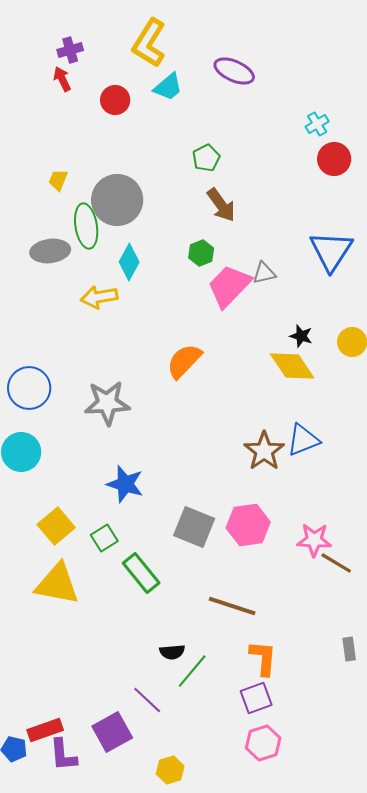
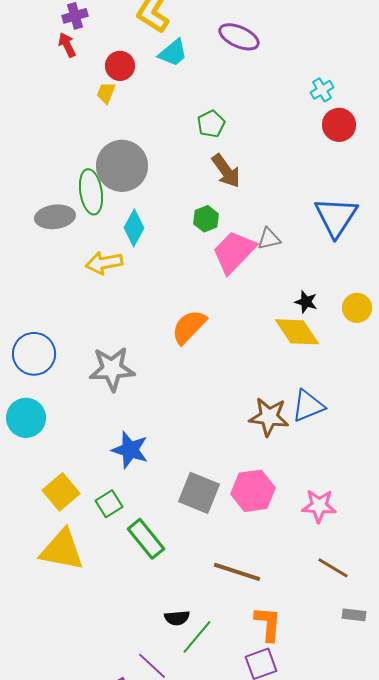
yellow trapezoid: (58, 180) -> (106, 93), moved
brown star: (264, 451) -> (269, 417), turned -30
brown line: (336, 563) -> (333, 568), moved
gray rectangle: (349, 649) -> (354, 615), turned -75

